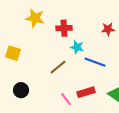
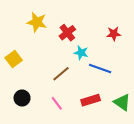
red cross: (64, 28) -> (67, 33), turned -35
yellow square: (13, 53) -> (14, 59), turned 35
pink line: (66, 99) -> (57, 103), moved

